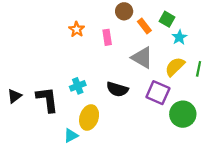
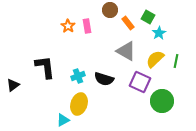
pink rectangle: (107, 37) -> (87, 26), moved
cyan cross: (78, 86) -> (78, 76), moved
black L-shape: (47, 99) -> (45, 67), moved

